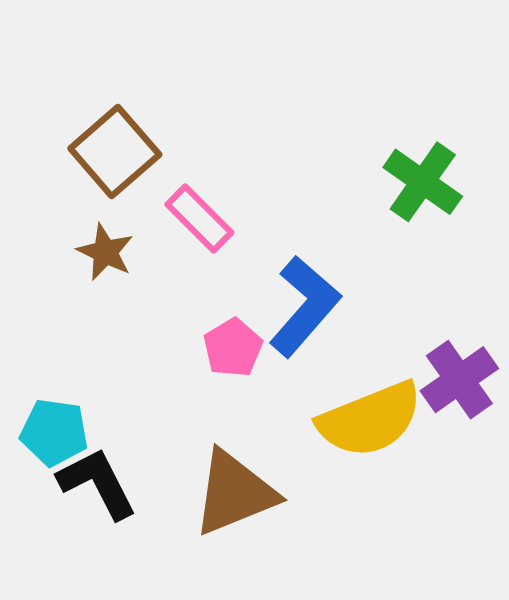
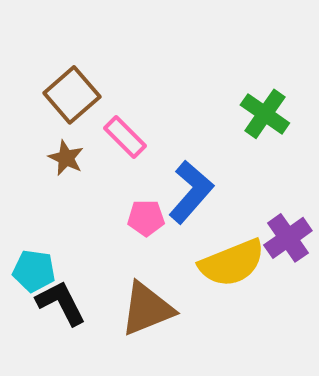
pink pentagon: (233, 348) -> (146, 218), turned 30

